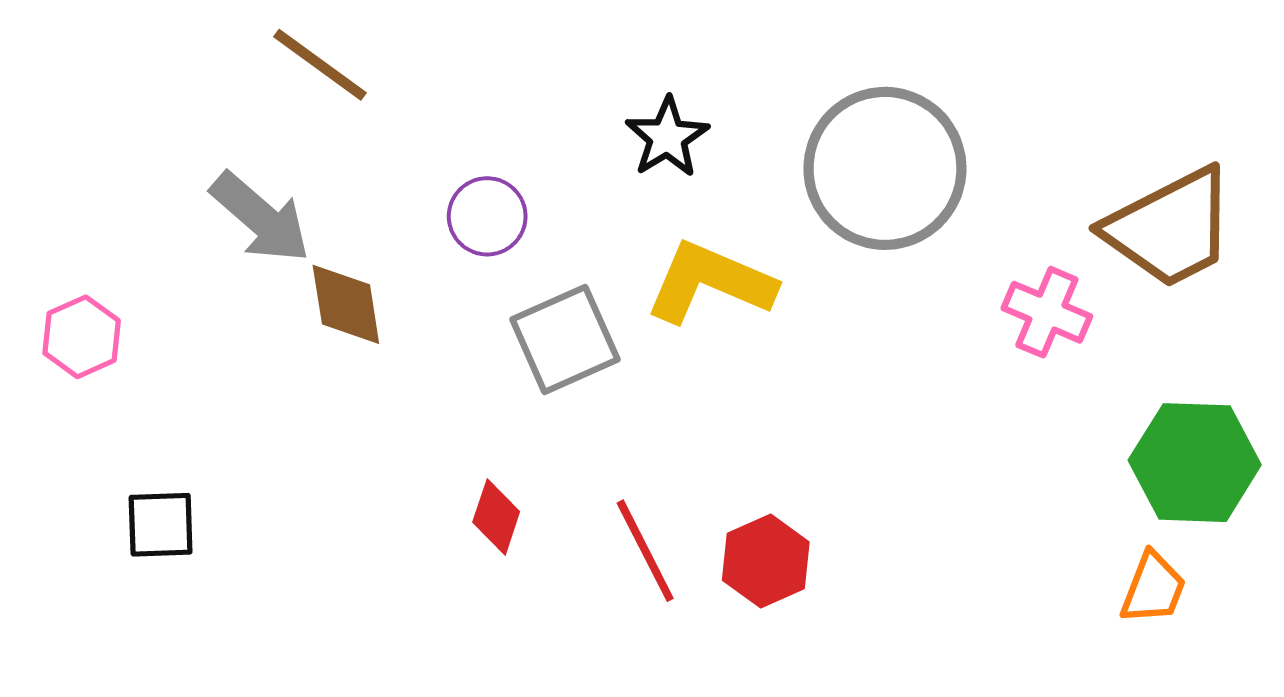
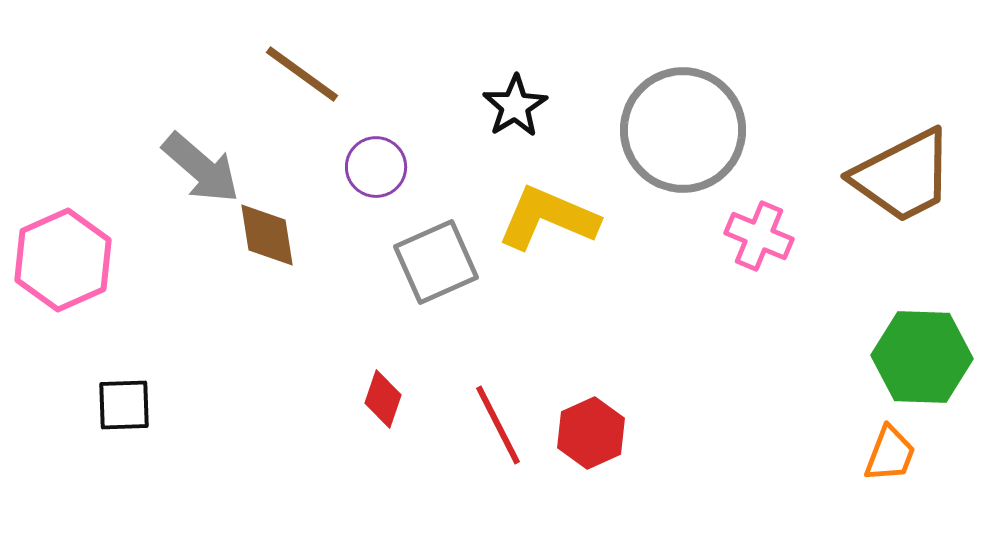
brown line: (320, 65) -> (302, 74), moved
pink cross: (1047, 312) -> (759, 236), moved
pink hexagon: (82, 337) -> (63, 260), size x1.6

